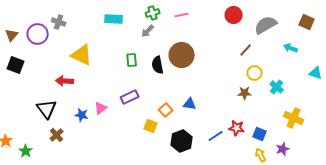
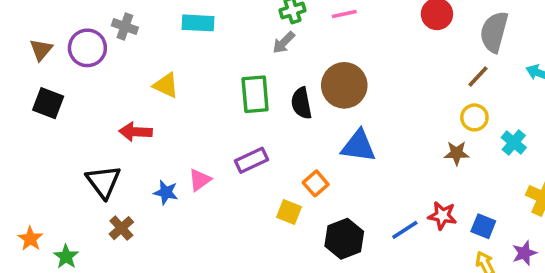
cyan rectangle: (114, 19) -> (198, 23), moved
gray semicircle: (266, 25) -> (494, 32), turned -45
brown line: (246, 50) -> (478, 76), moved
yellow triangle: (82, 55) -> (166, 85), size x0.7
green rectangle: (132, 60) -> (255, 94), size x1.5
blue triangle: (190, 104) -> (359, 146), moved, size x1.5

